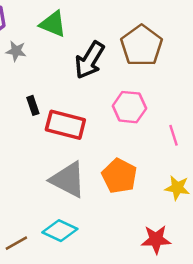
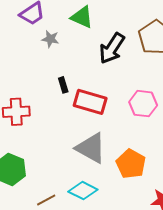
pink hexagon: (129, 107) -> (143, 104), moved
orange pentagon: (119, 176) -> (131, 164), moved

